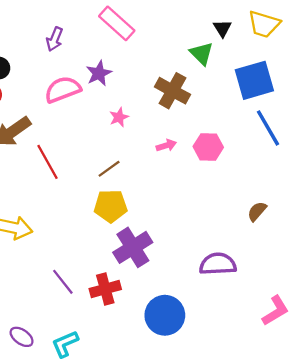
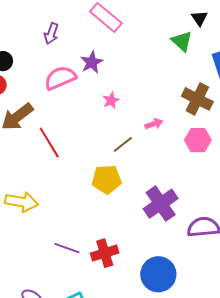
brown cross: (173, 91) -> (197, 99), moved
pink hexagon: (208, 147) -> (198, 140), moved
brown line: (109, 169) -> (123, 144), moved
purple cross: (133, 247) -> (161, 204), moved
purple line: (63, 282) -> (67, 248), turned -30

